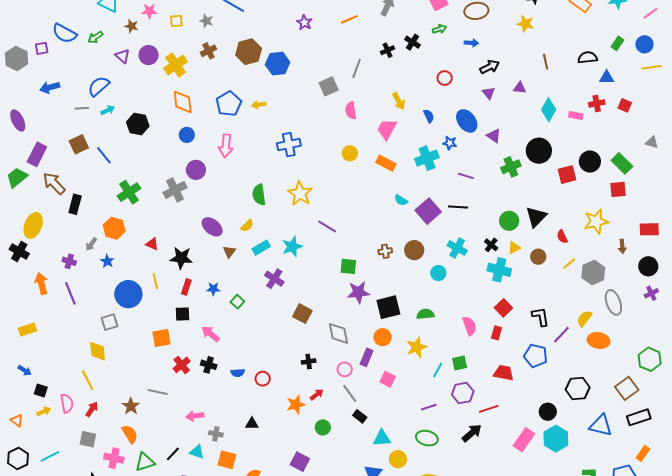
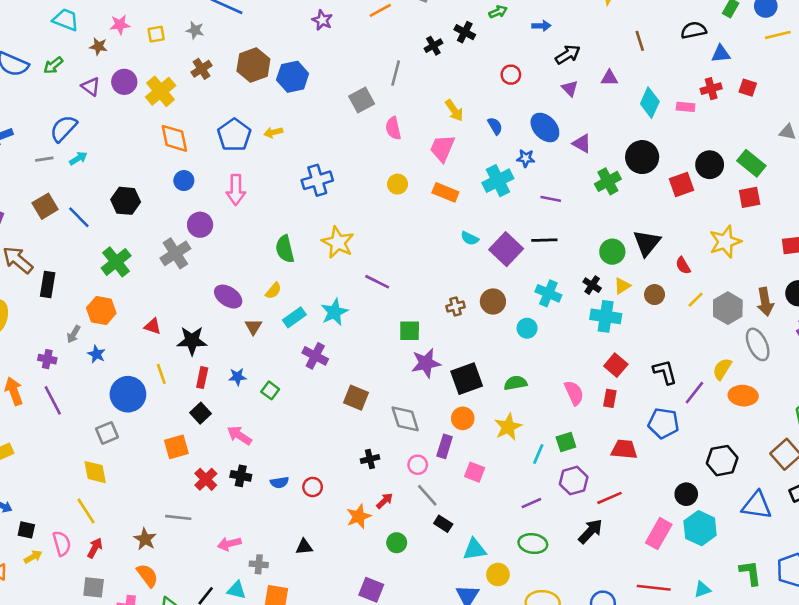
black hexagon: (138, 124) -> (126, 201), moved
brown arrow: (622, 246) -> (765, 302), moved, size x1.5
black square: (182, 314) -> (201, 413), turned -35

